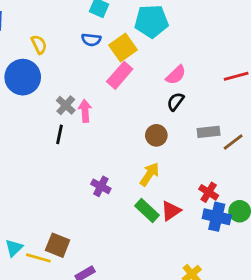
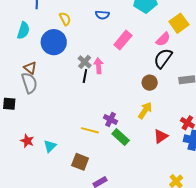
yellow square: (123, 47) -> (179, 23), moved
black semicircle: (175, 102) -> (163, 58), size x1.5
black line: (60, 134) -> (85, 76), moved
green rectangle: (147, 211) -> (121, 137), moved
cyan triangle: (14, 248) -> (50, 146), moved
yellow line: (38, 258) -> (90, 130), moved

